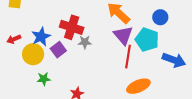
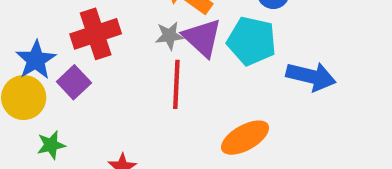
red cross: (72, 27) -> (96, 34), turned -30
gray star: (85, 42) -> (169, 36), moved
red line: (128, 57) -> (176, 84), moved

